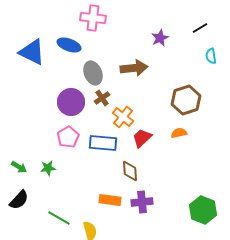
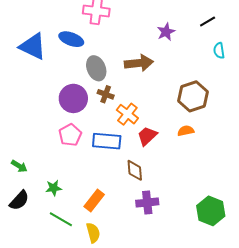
brown cross: (102, 98) -> (106, 94), turned -35
green star: (48, 168) -> (54, 188), moved
orange rectangle: (110, 200) -> (94, 200), moved, turned -60

